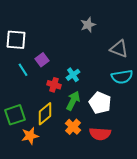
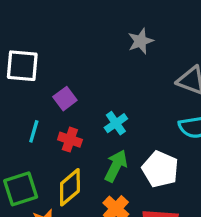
cyan line: (23, 70) -> (34, 131), moved, turned 48
red cross: (54, 85) -> (70, 140), moved

